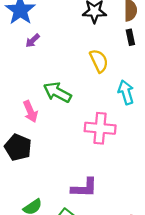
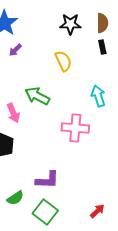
yellow semicircle: (99, 61) -> (63, 61), moved
purple L-shape: (84, 188) -> (47, 180), moved

